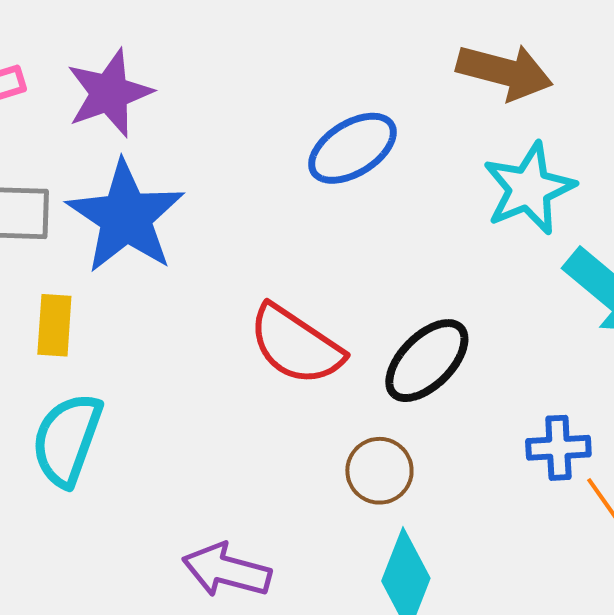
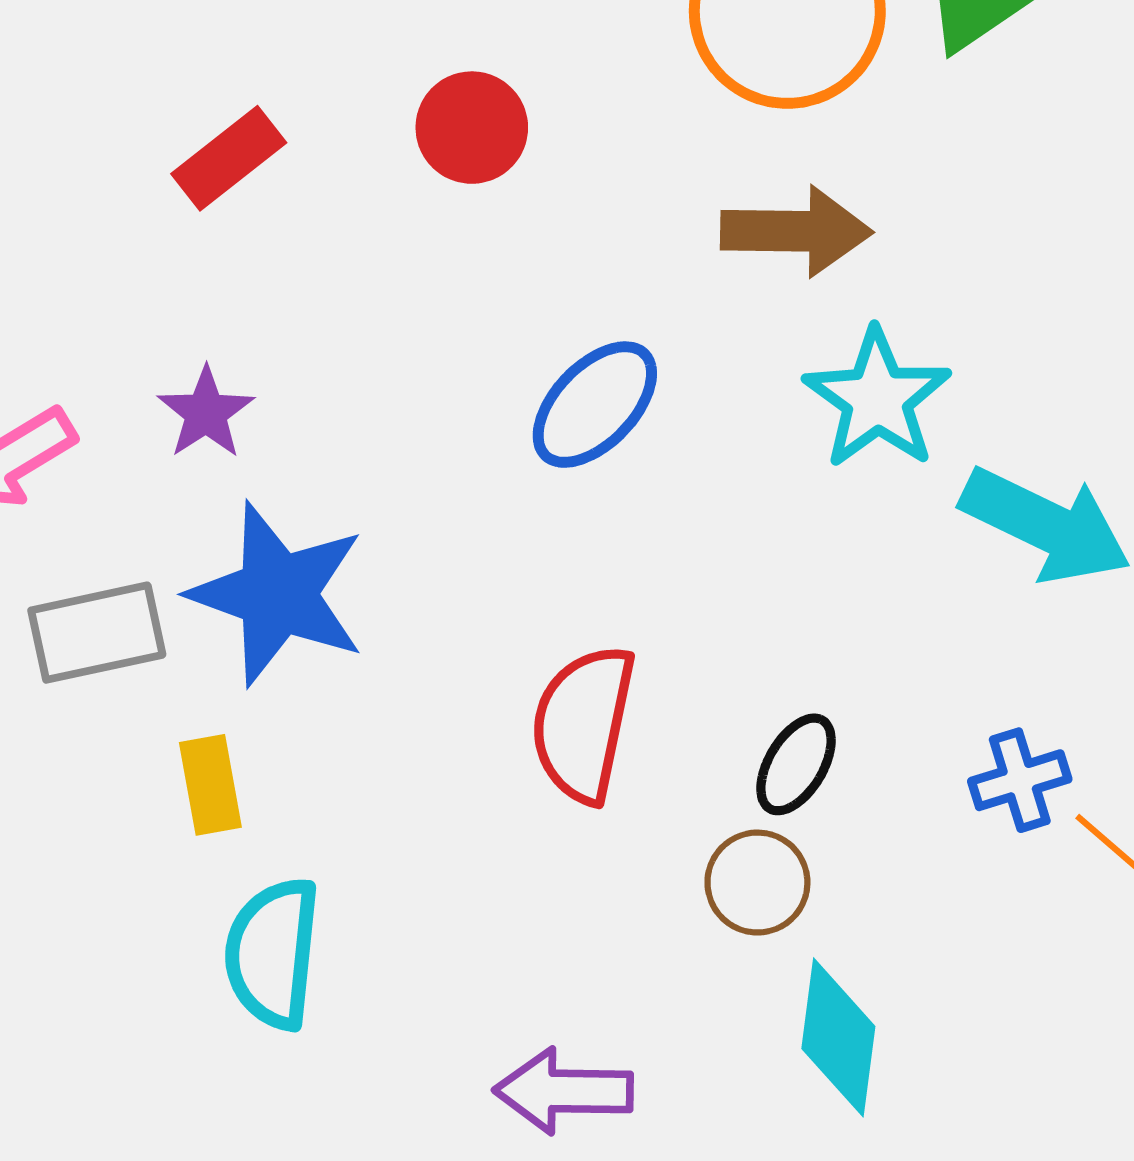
purple star: (109, 93) -> (206, 413), size x0.7
red semicircle: (296, 345) -> (583, 724), turned 82
black ellipse: (427, 361) -> (796, 764), moved, size x0.7

